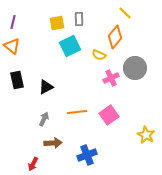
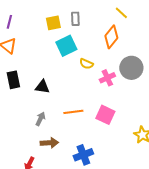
yellow semicircle: (99, 55) -> (86, 64), moved
black triangle: (46, 87) -> (42, 87), turned 35
pink square: (109, 115) -> (105, 115), turned -30

